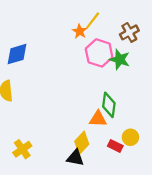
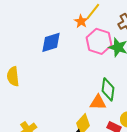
blue diamond: (17, 54) -> (51, 42), moved

